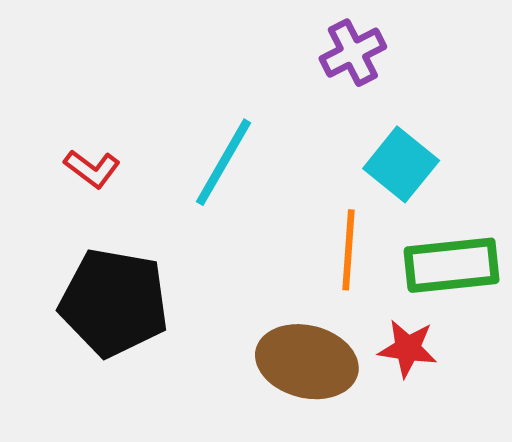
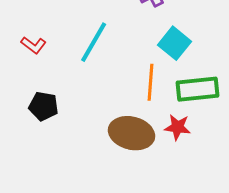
black pentagon: (114, 302) -> (44, 106), size x0.6

